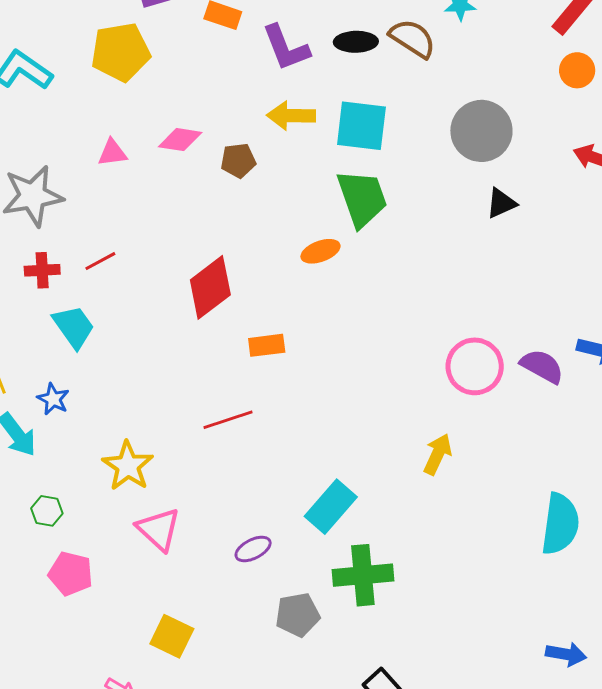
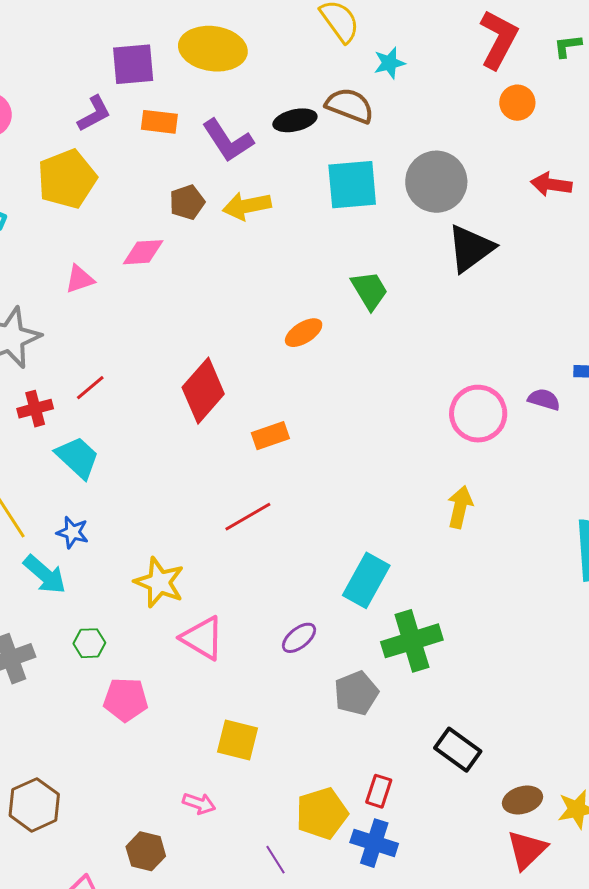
cyan square: (361, 126) -> (352, 185), moved
brown pentagon: (238, 160) -> (187, 202), moved
green trapezoid: (362, 198) -> (369, 290), moved, size x0.7
black triangle: (501, 203) -> (471, 248), size x1.6
purple semicircle: (542, 366) -> (544, 399), size x0.7

